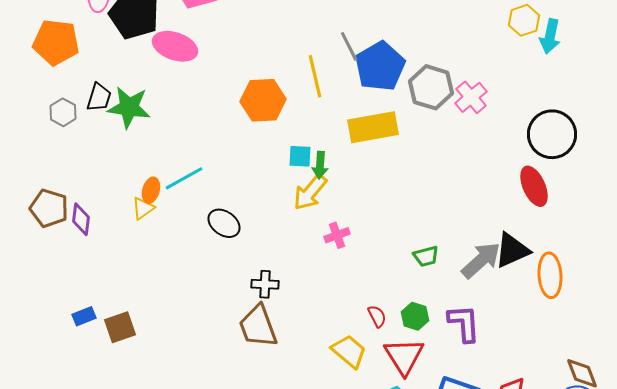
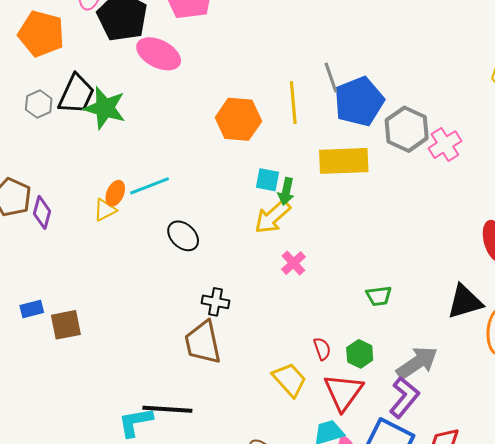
black trapezoid: (99, 97) -> (76, 94), size x1.4
pink cross: (337, 235) -> (293, 263), turned -30
gray arrow: (481, 260) -> (417, 363), moved
purple L-shape: (464, 323) -> (404, 397), moved, turned 36

